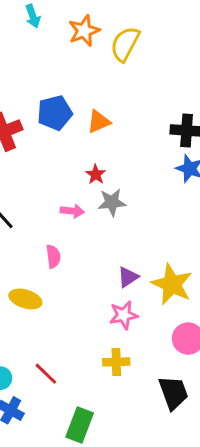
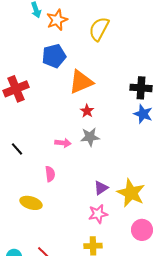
orange star: (84, 31) -> (57, 20), moved
blue pentagon: (55, 113) -> (54, 56), moved
orange triangle: (99, 122) -> (81, 82), size x1.5
red star: (96, 174) -> (87, 111), moved

